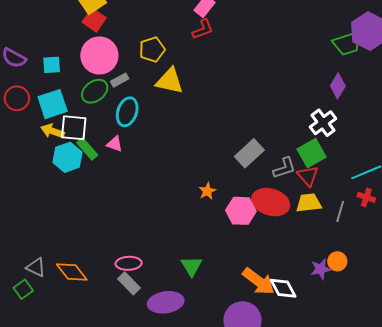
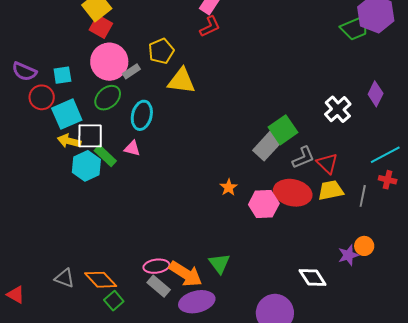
gray rectangle: (120, 80) -> (131, 71), moved
purple diamond: (338, 86) -> (376, 94), moved
red circle: (17, 98) -> (42, 97), moved
green square: (312, 153) -> (283, 130), moved
orange arrow: (259, 281) -> (185, 274), moved
green square: (23, 289) -> (114, 301), moved

